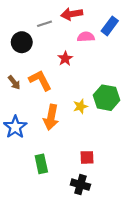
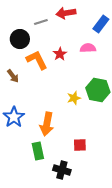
pink semicircle: (86, 37) -> (88, 48), moved
orange L-shape: (40, 80) -> (37, 60), moved
orange arrow: (51, 117) -> (47, 124), moved
black cross: (80, 185) -> (62, 170), moved

